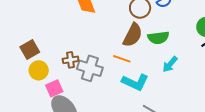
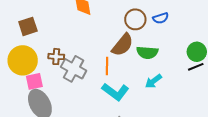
brown square: (30, 49) -> (28, 26), moved
orange line: (122, 59) -> (107, 66), turned 60
yellow circle: (39, 70) -> (23, 60), size x1.5

